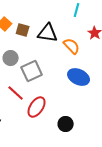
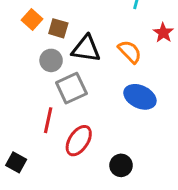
black triangle: (48, 33) -> (86, 49), moved
gray circle: (11, 58) -> (51, 60), moved
red line: (16, 93) -> (48, 120), turned 60

